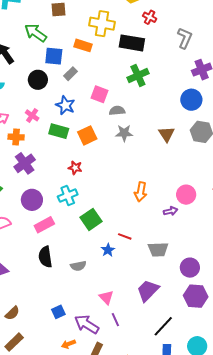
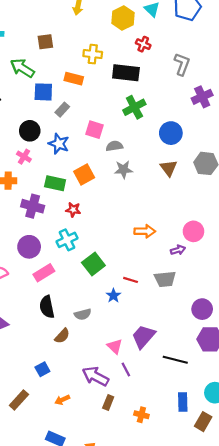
yellow cross: (102, 24) -> (93, 54), size x0.7
black circle: (38, 80) -> (30, 131), moved
blue circle: (191, 100) -> (171, 133), moved
green rectangle: (59, 131) -> (55, 183), moved
purple cross: (25, 163) -> (33, 206), moved, turned -35
orange arrow: (141, 192) -> (145, 231), turned -96
gray trapezoid: (158, 249) -> (165, 279), moved
purple trapezoid: (148, 291) -> (144, 336), moved
blue square: (58, 312) -> (42, 369), moved
brown semicircle: (12, 313) -> (62, 336), moved
black line: (163, 326) -> (175, 360), moved, turned 65
orange arrow: (68, 344) -> (62, 400), moved

